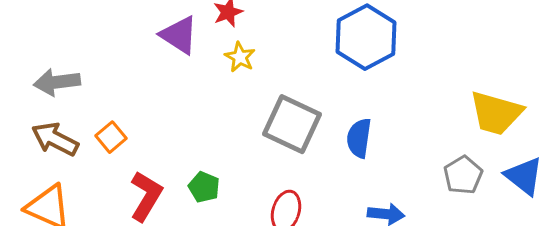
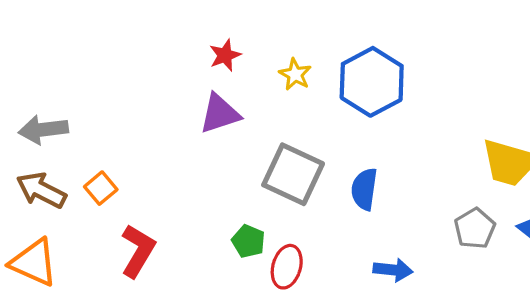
purple triangle: (179, 35) -> (220, 114), moved, turned -51
yellow star: (240, 57) -> (295, 74), moved
green pentagon: (204, 187) -> (248, 241), moved

